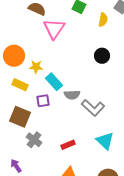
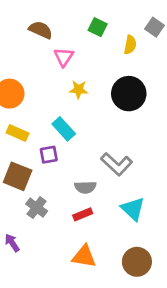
pink triangle: (54, 29) -> (64, 57), size x0.7
black circle: (102, 56) -> (129, 94), size x1.6
yellow star: (36, 67) -> (79, 90), moved
gray semicircle: (72, 95) -> (85, 187), moved

